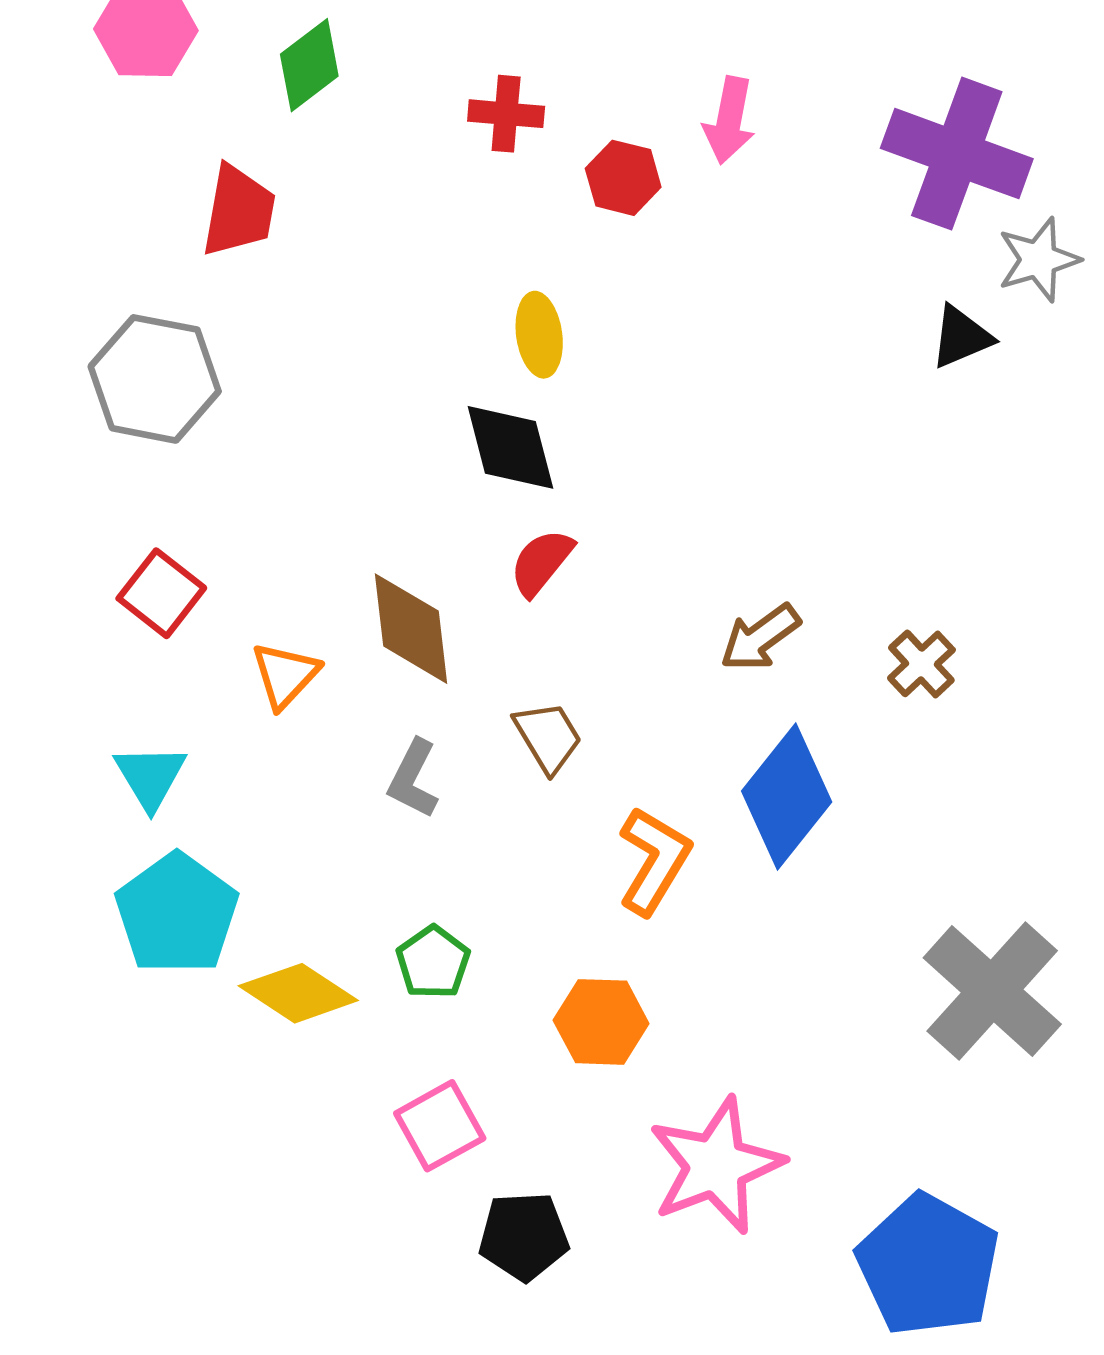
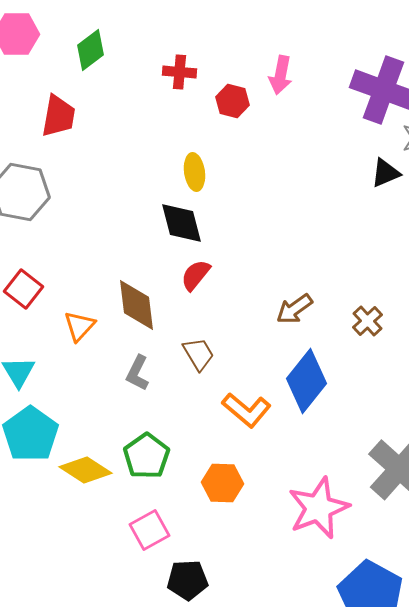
orange L-shape: (654, 861) -> (246, 410), turned 99
green pentagon: (433, 962) -> (146, 456), size x1.4
pink star: (716, 1166) -> (318, 508), moved

